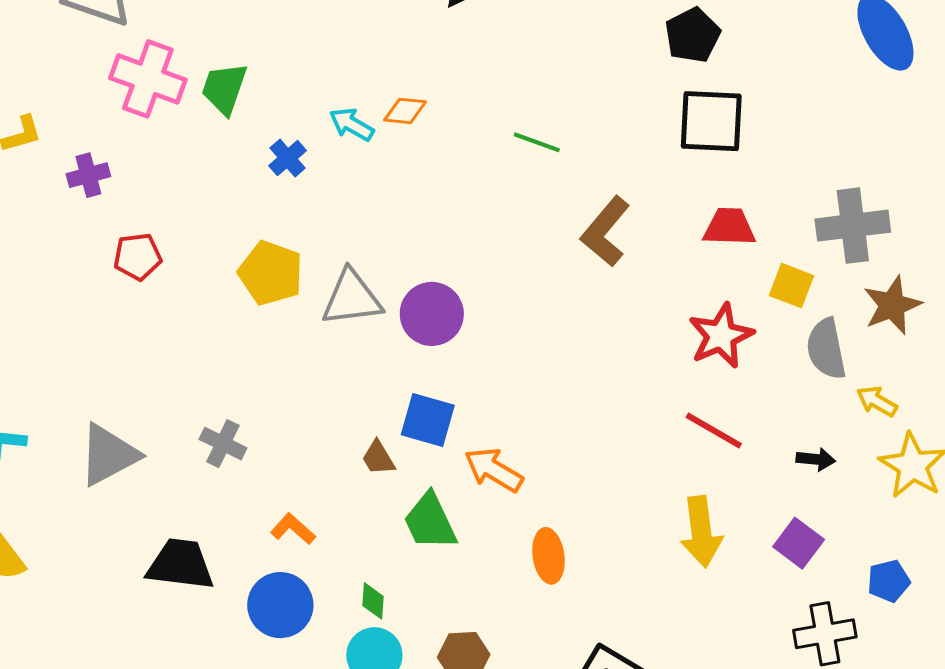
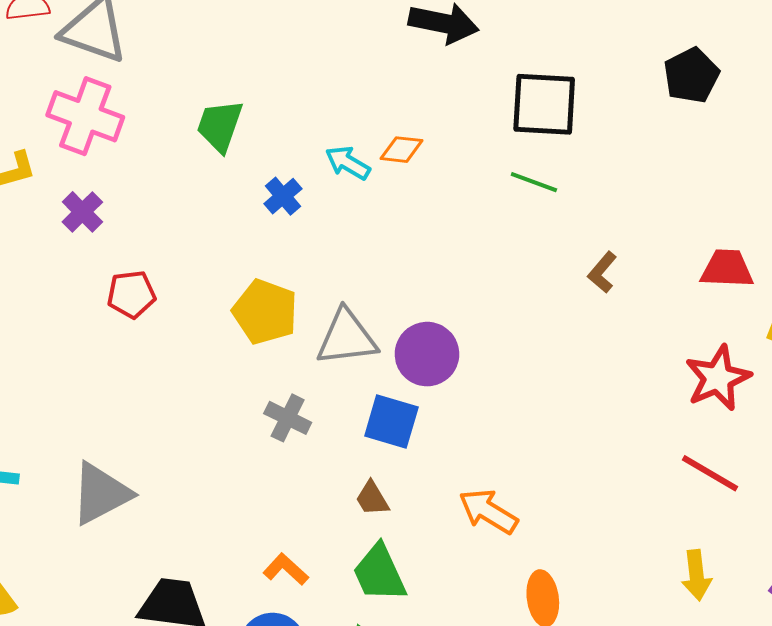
pink cross: (148, 79) -> (85, 116), moved
black square: (711, 121) -> (544, 104), moved
purple cross: (88, 175) -> (82, 212), turned -30
brown L-shape: (605, 231) -> (602, 272), size x0.6
blue square: (428, 420) -> (391, 421), moved
gray cross: (223, 444) -> (288, 418), moved
green trapezoid: (430, 522) -> (379, 573), moved
yellow arrow: (701, 532) -> (697, 575), size x0.7

